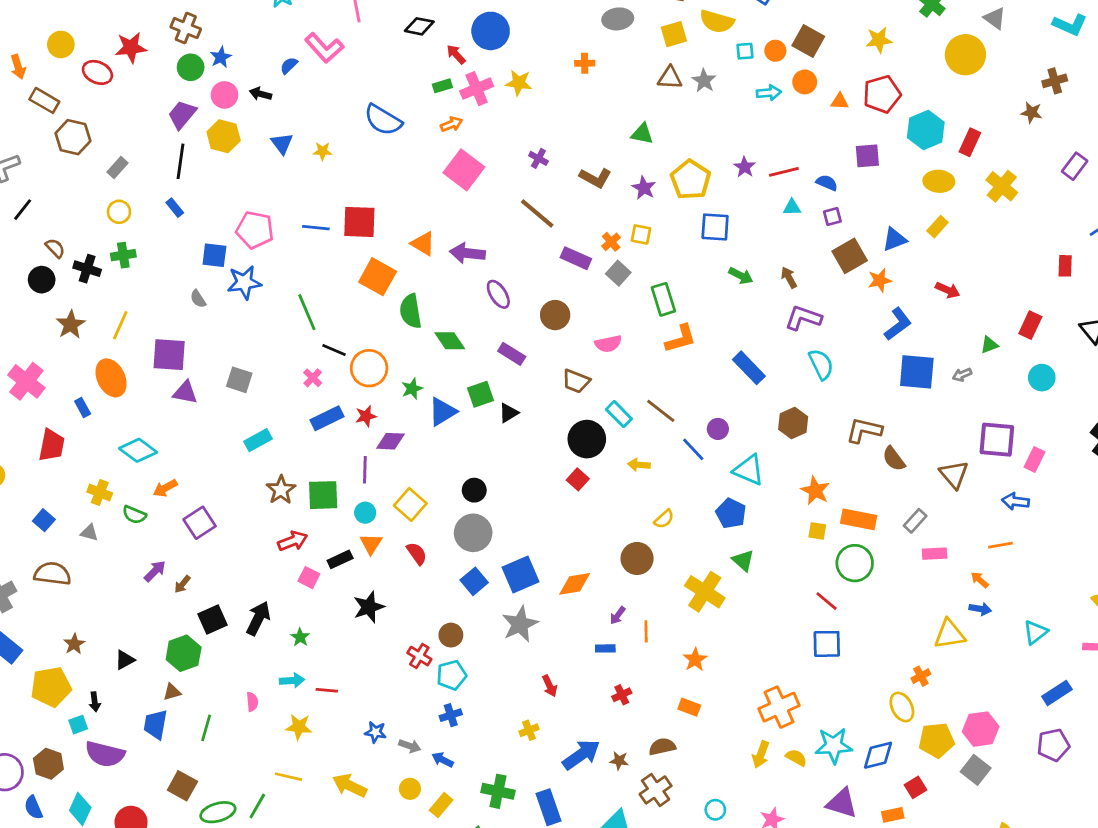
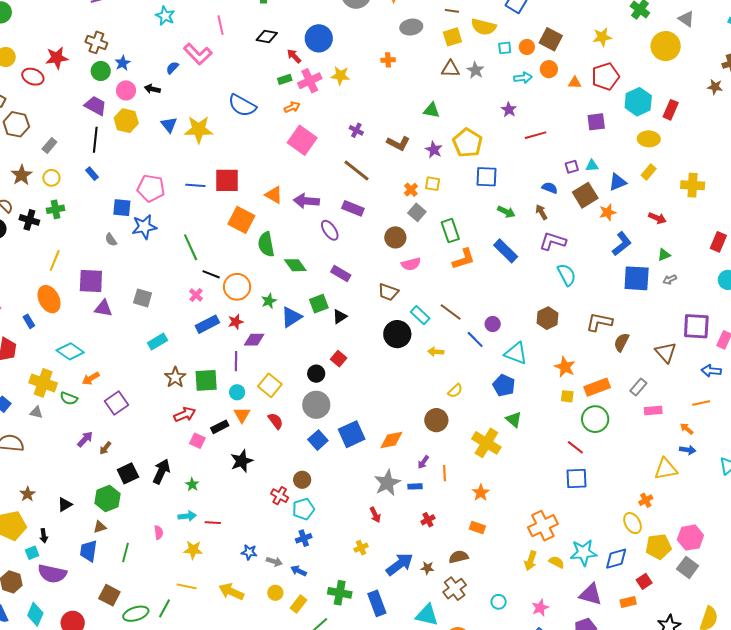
purple trapezoid: (182, 115) -> (95, 106), turned 80
yellow star: (323, 151) -> (199, 129), size x2.0
purple star: (745, 167) -> (509, 110), moved
blue semicircle: (827, 183) -> (550, 188), moved
yellow cross: (1002, 186) -> (693, 185), moved, turned -35
cyan triangle: (792, 207) -> (592, 166), moved
purple rectangle: (576, 258) -> (353, 208), moved
brown circle: (555, 315) -> (395, 237), moved
brown star: (71, 325) -> (22, 175), moved
green triangle: (989, 345) -> (664, 255), moved
blue rectangle: (749, 368) -> (506, 251), moved
brown semicircle: (894, 459) -> (622, 342), turned 66
red square: (578, 479) -> (339, 359), moved
yellow cross: (100, 493) -> (43, 383), size x1.5
orange rectangle: (859, 519) -> (597, 387), turned -30
gray star: (520, 624) -> (387, 483), moved

